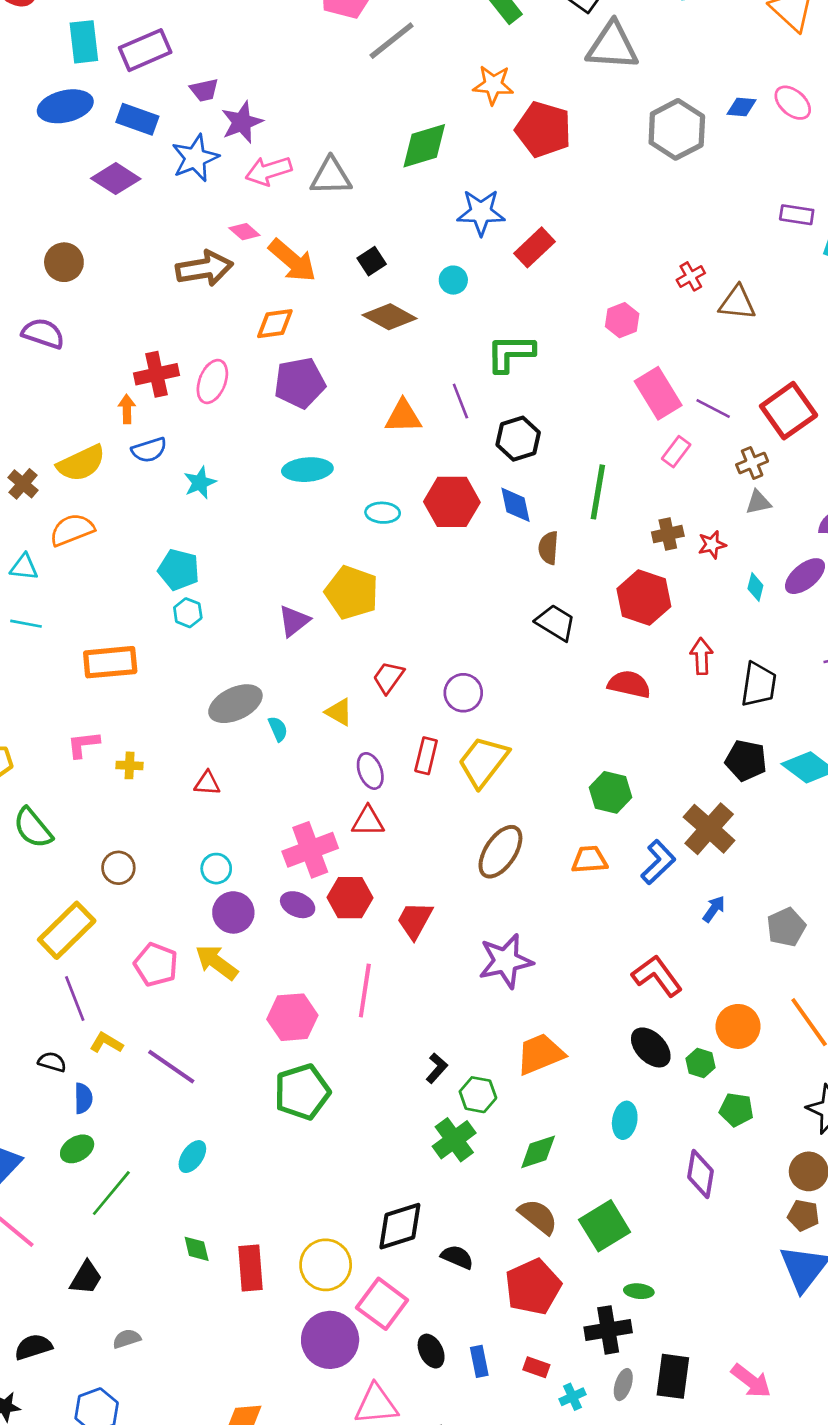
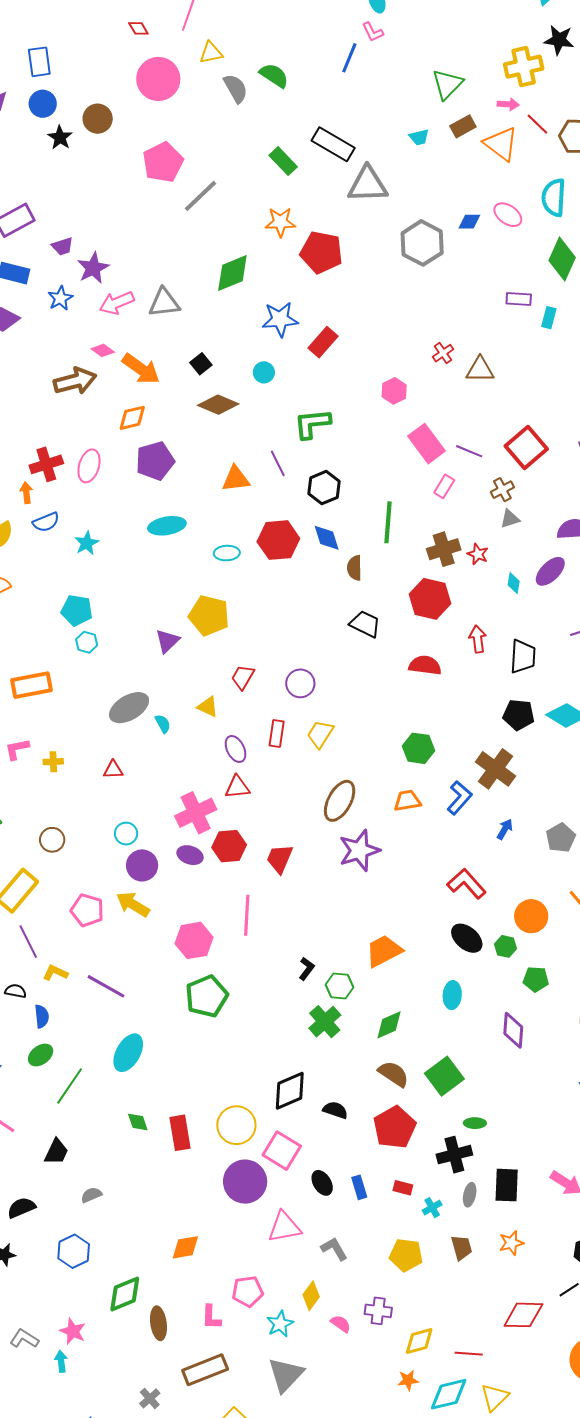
blue star: (195, 158) -> (60, 298), size x0.7
brown cross: (668, 534) -> (444, 549), size x1.4
red star: (712, 545) -> (478, 554), turned -30
yellow trapezoid: (483, 762) -> (320, 734), size x0.7
purple star: (506, 961) -> (359, 850), moved
cyan ellipse: (192, 1157) -> (128, 1053), size x1.5

